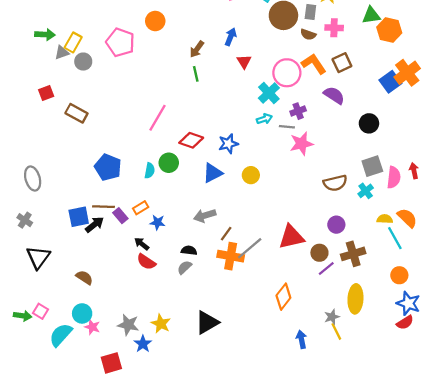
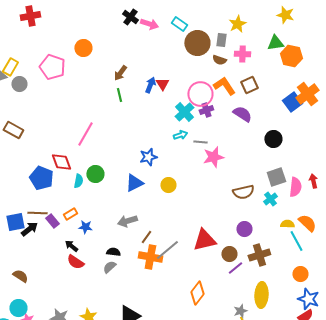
blue arrow: (231, 37) -> (150, 85), moved
purple cross: (298, 111) -> (206, 110), moved
red diamond: (191, 140) -> (61, 162), moved, turned 50

